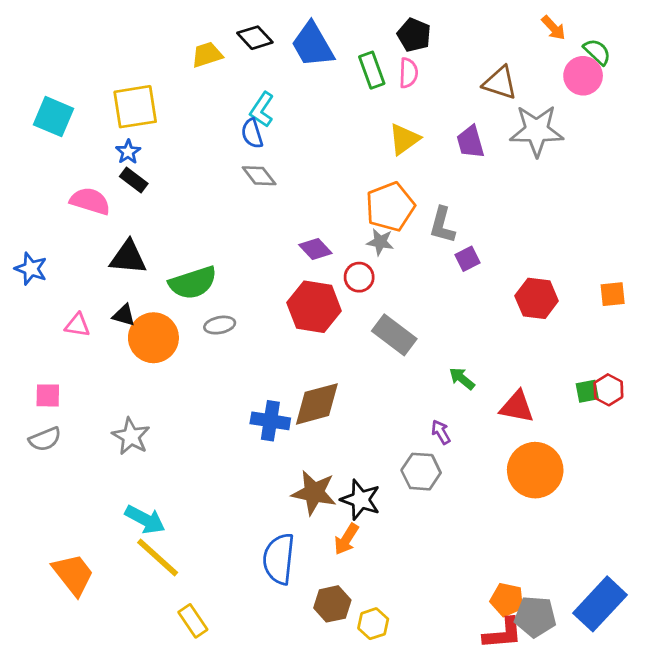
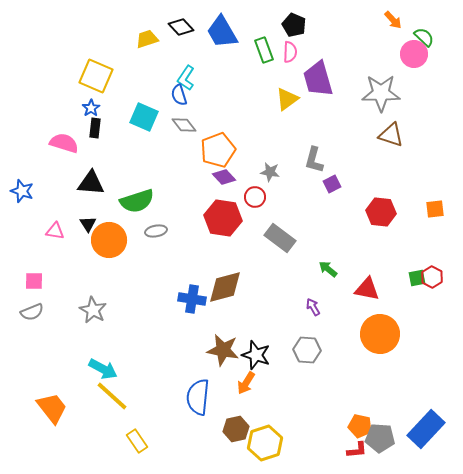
brown triangle: (500, 83) -> (391, 135), moved
yellow square: (135, 107) -> (96, 76), turned 32
cyan square: (53, 117) -> (144, 117), moved
purple trapezoid: (470, 142) -> (318, 79), moved, size x1.5
black rectangle: (134, 180) -> (95, 128), turned 60
orange pentagon: (390, 207) -> (218, 150), moved
black triangle: (124, 315) -> (88, 224), turned 42
gray hexagon: (421, 472) -> (307, 350), moved
yellow hexagon: (373, 624) -> (265, 443), size x1.6
red L-shape: (503, 634) -> (357, 450), size x0.7

